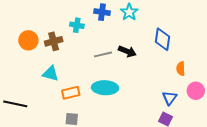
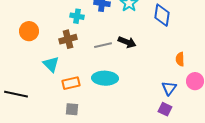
blue diamond: (163, 39) -> (162, 15), moved
brown cross: (54, 41) -> (68, 39), moved
cyan triangle: (51, 74) -> (51, 64), turned 30

